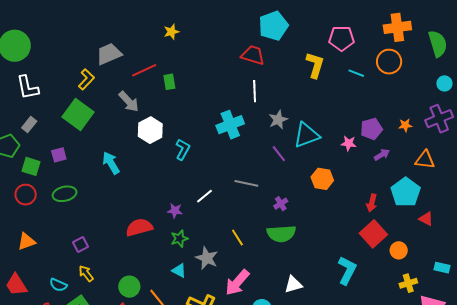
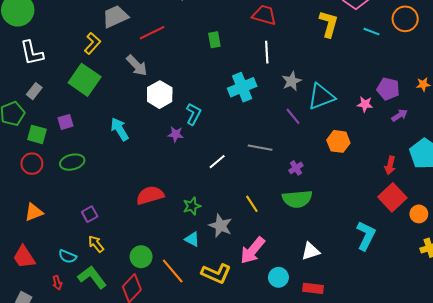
green rectangle: (169, 82) -> (214, 40), moved
purple pentagon: (371, 129) -> (388, 89), turned 30
purple star: (175, 211) -> (176, 134), moved

